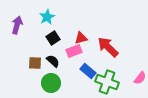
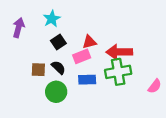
red arrow: (108, 47) -> (119, 52), turned -45
blue rectangle: (88, 71) -> (87, 80), moved, turned -42
green cross: (107, 82) -> (118, 72), moved, turned -30

